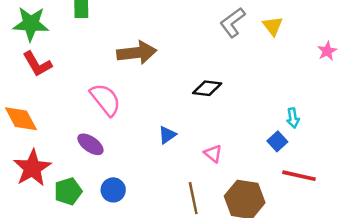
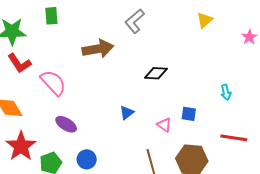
gray L-shape: (233, 22) -> (135, 21), moved
yellow triangle: (273, 26) -> (205, 20), turned 30
pink semicircle: (105, 100) -> (53, 83), moved
blue square: (277, 141) -> (189, 114), moved, turned -35

